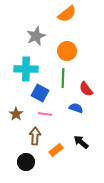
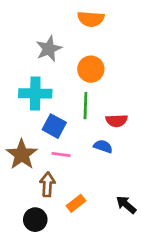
orange semicircle: (67, 14) -> (91, 19), turned 42
red semicircle: (86, 89) -> (117, 121), turned -56
brown star: (16, 114) -> (22, 155), size x1.6
black arrow: (81, 142) -> (126, 205), moved

